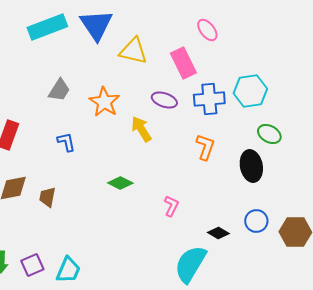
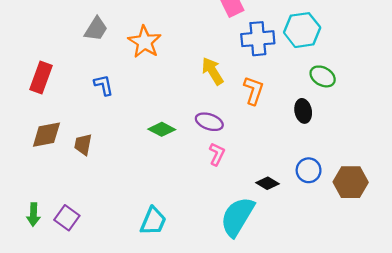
purple ellipse: (164, 100) -> (209, 122), moved
yellow arrow: (141, 129) -> (213, 71), moved
black ellipse: (251, 166) -> (303, 111), size x0.7
purple square: (32, 265) -> (67, 218), turned -30
cyan trapezoid: (68, 270) -> (153, 221), moved

